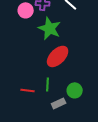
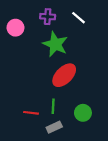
pink circle: (26, 10) -> (15, 28), moved
gray rectangle: (59, 103) -> (54, 127), moved

